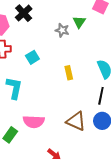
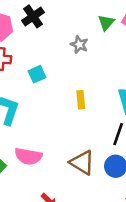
green triangle: (79, 22) -> (106, 23), moved

